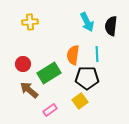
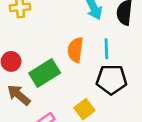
black pentagon: (87, 78) -> (112, 79), moved

